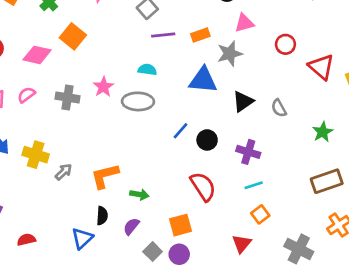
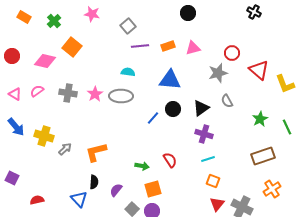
pink triangle: (244, 23) -> (193, 48), moved
gray star: (230, 54) -> (218, 73), moved
pink star: (103, 87) -> (95, 94), moved
black triangle: (243, 101) -> (201, 108), moved
black circle: (207, 140) -> (173, 109), moved
red semicircle: (203, 186) -> (170, 160), size x0.7
green arrow: (139, 194) -> (142, 166), moved
orange square: (260, 214) -> (213, 181), turned -32
blue triangle: (82, 238) -> (79, 199), turned -30
red triangle: (242, 244) -> (217, 204), moved

